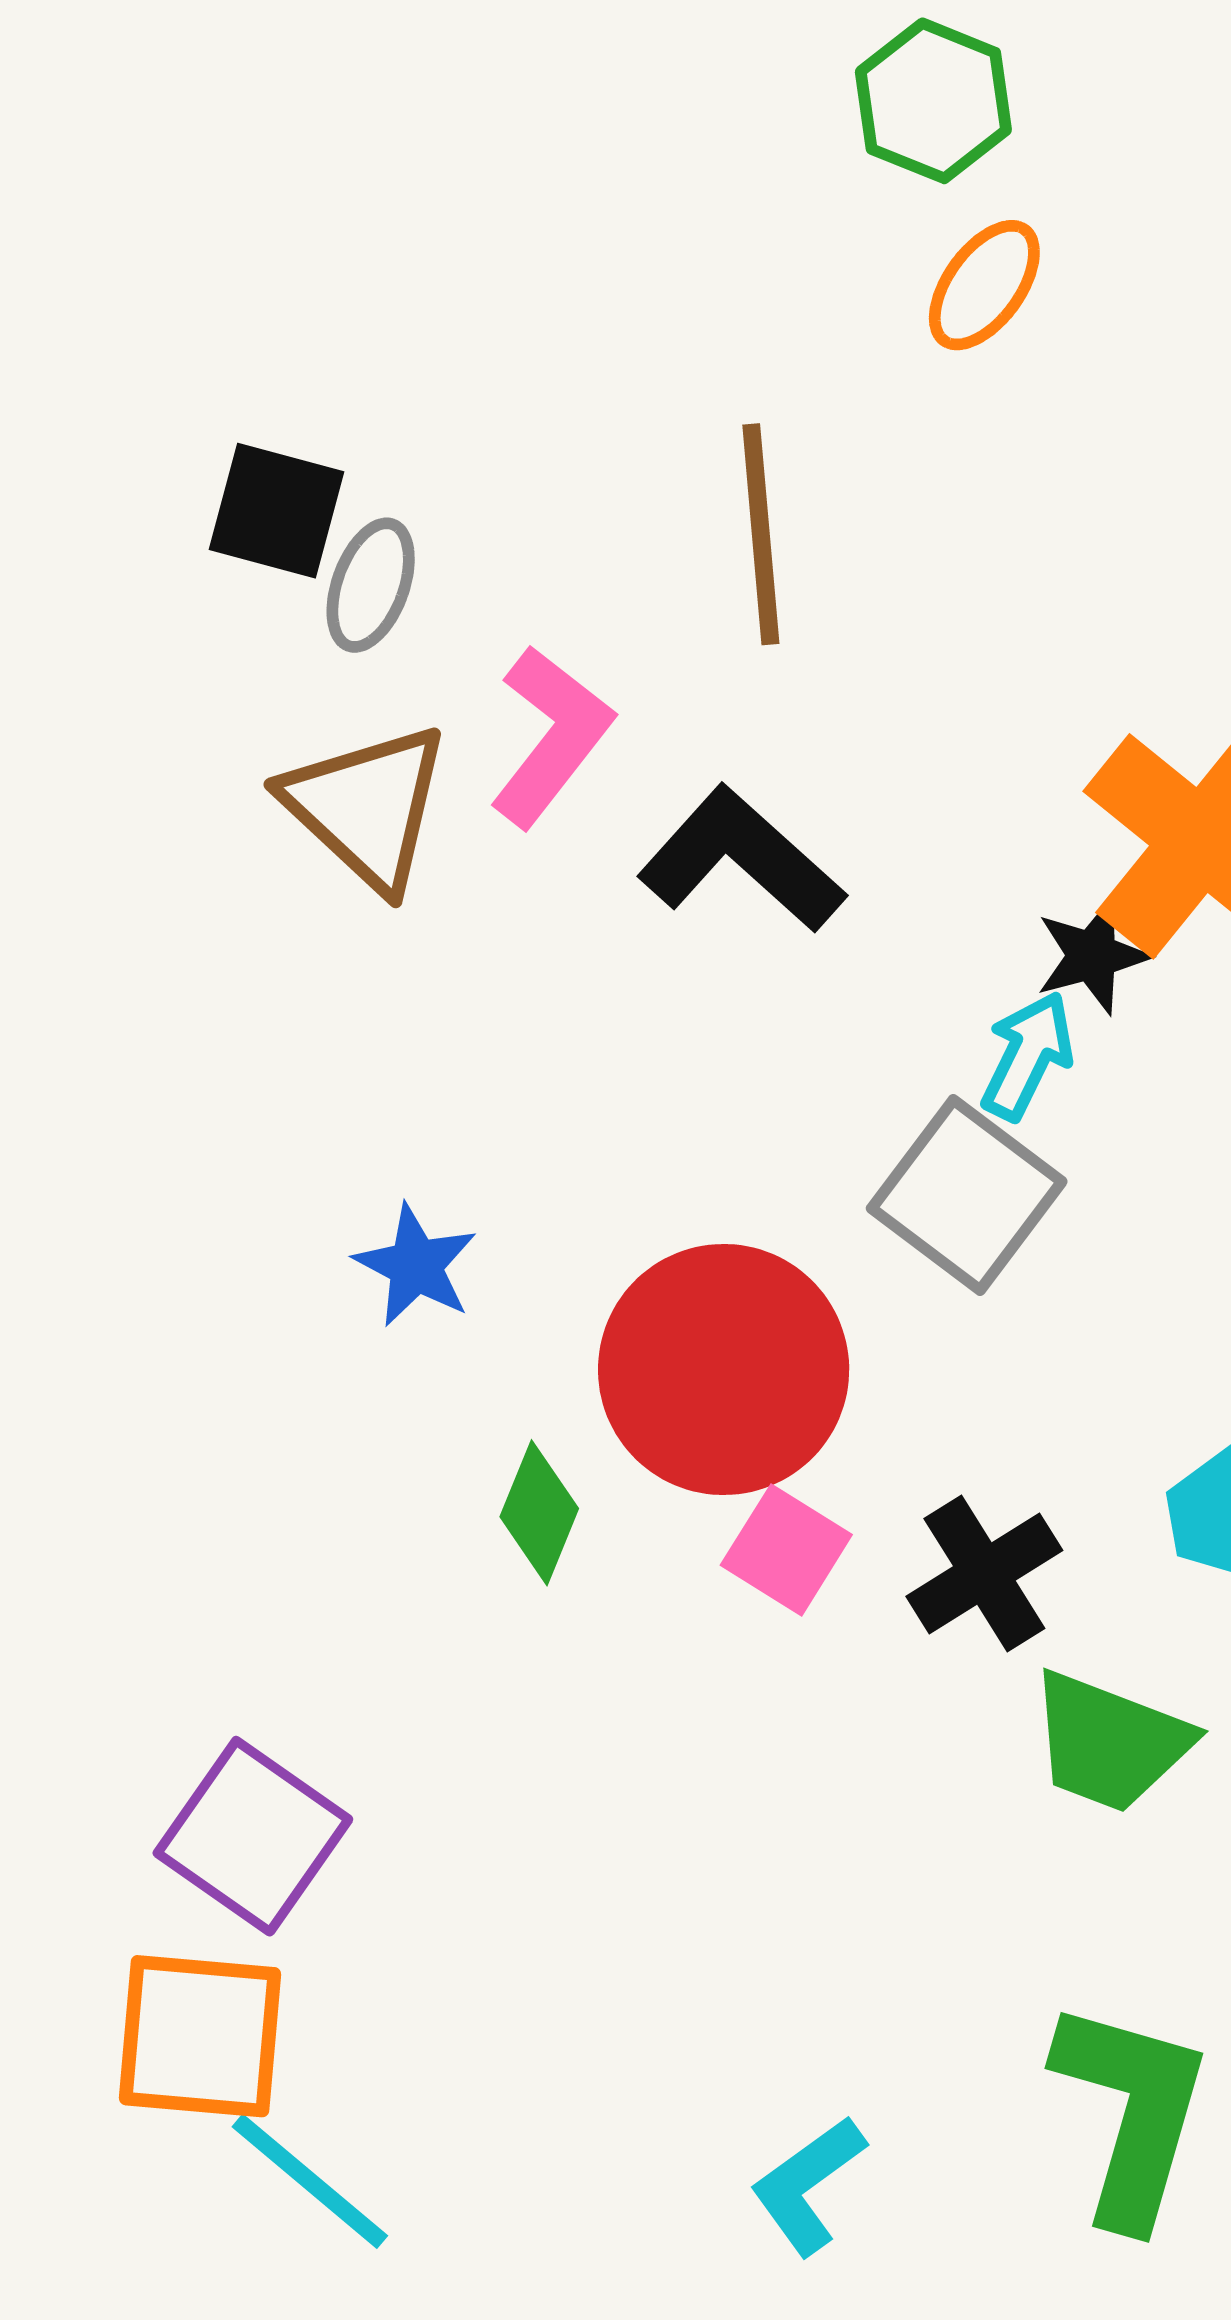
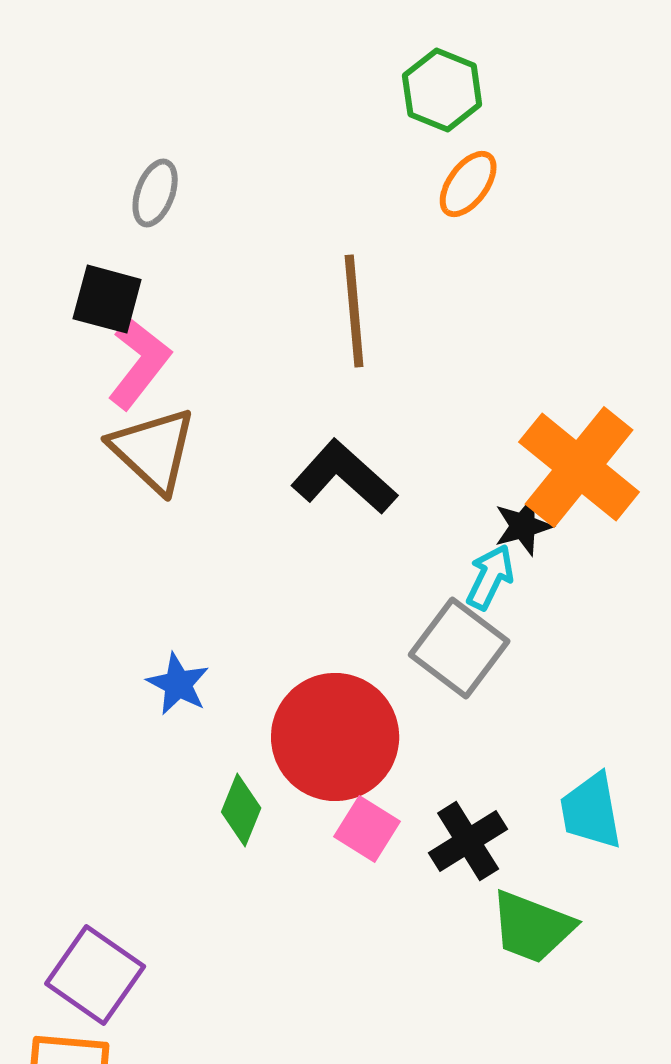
gray ellipse: (371, 585) -> (155, 193), moved
pink L-shape: (551, 736) -> (139, 363), moved

